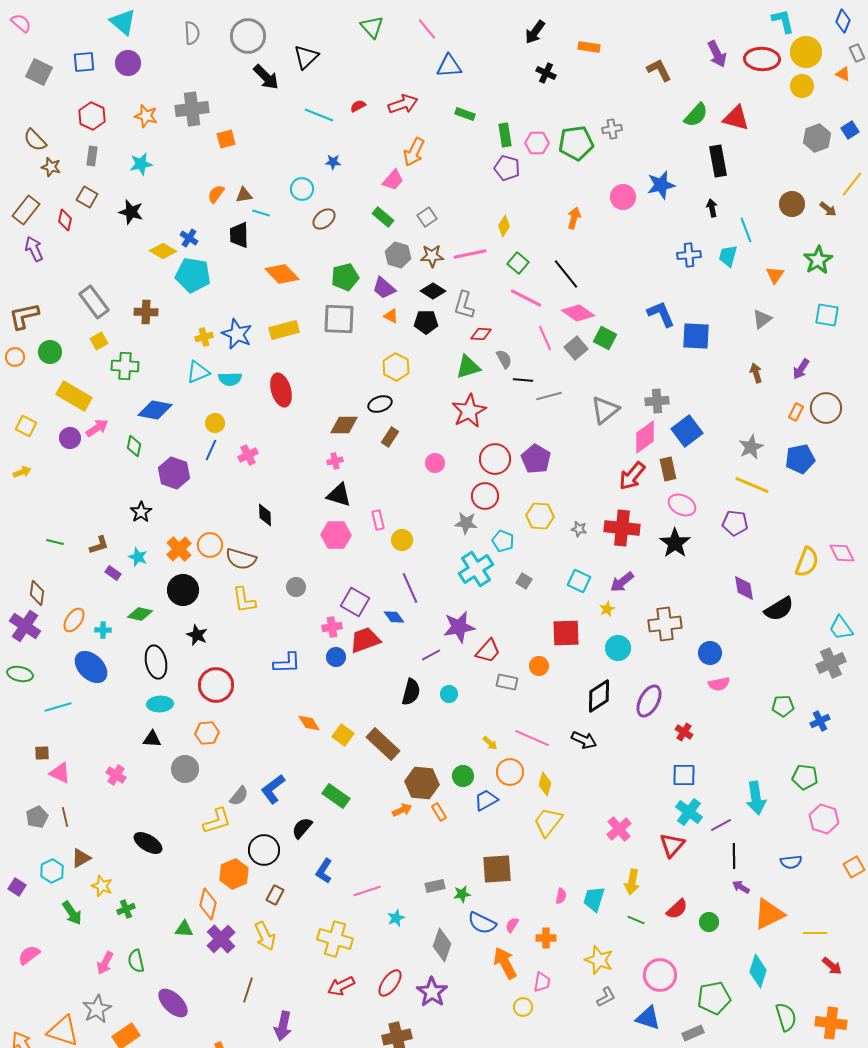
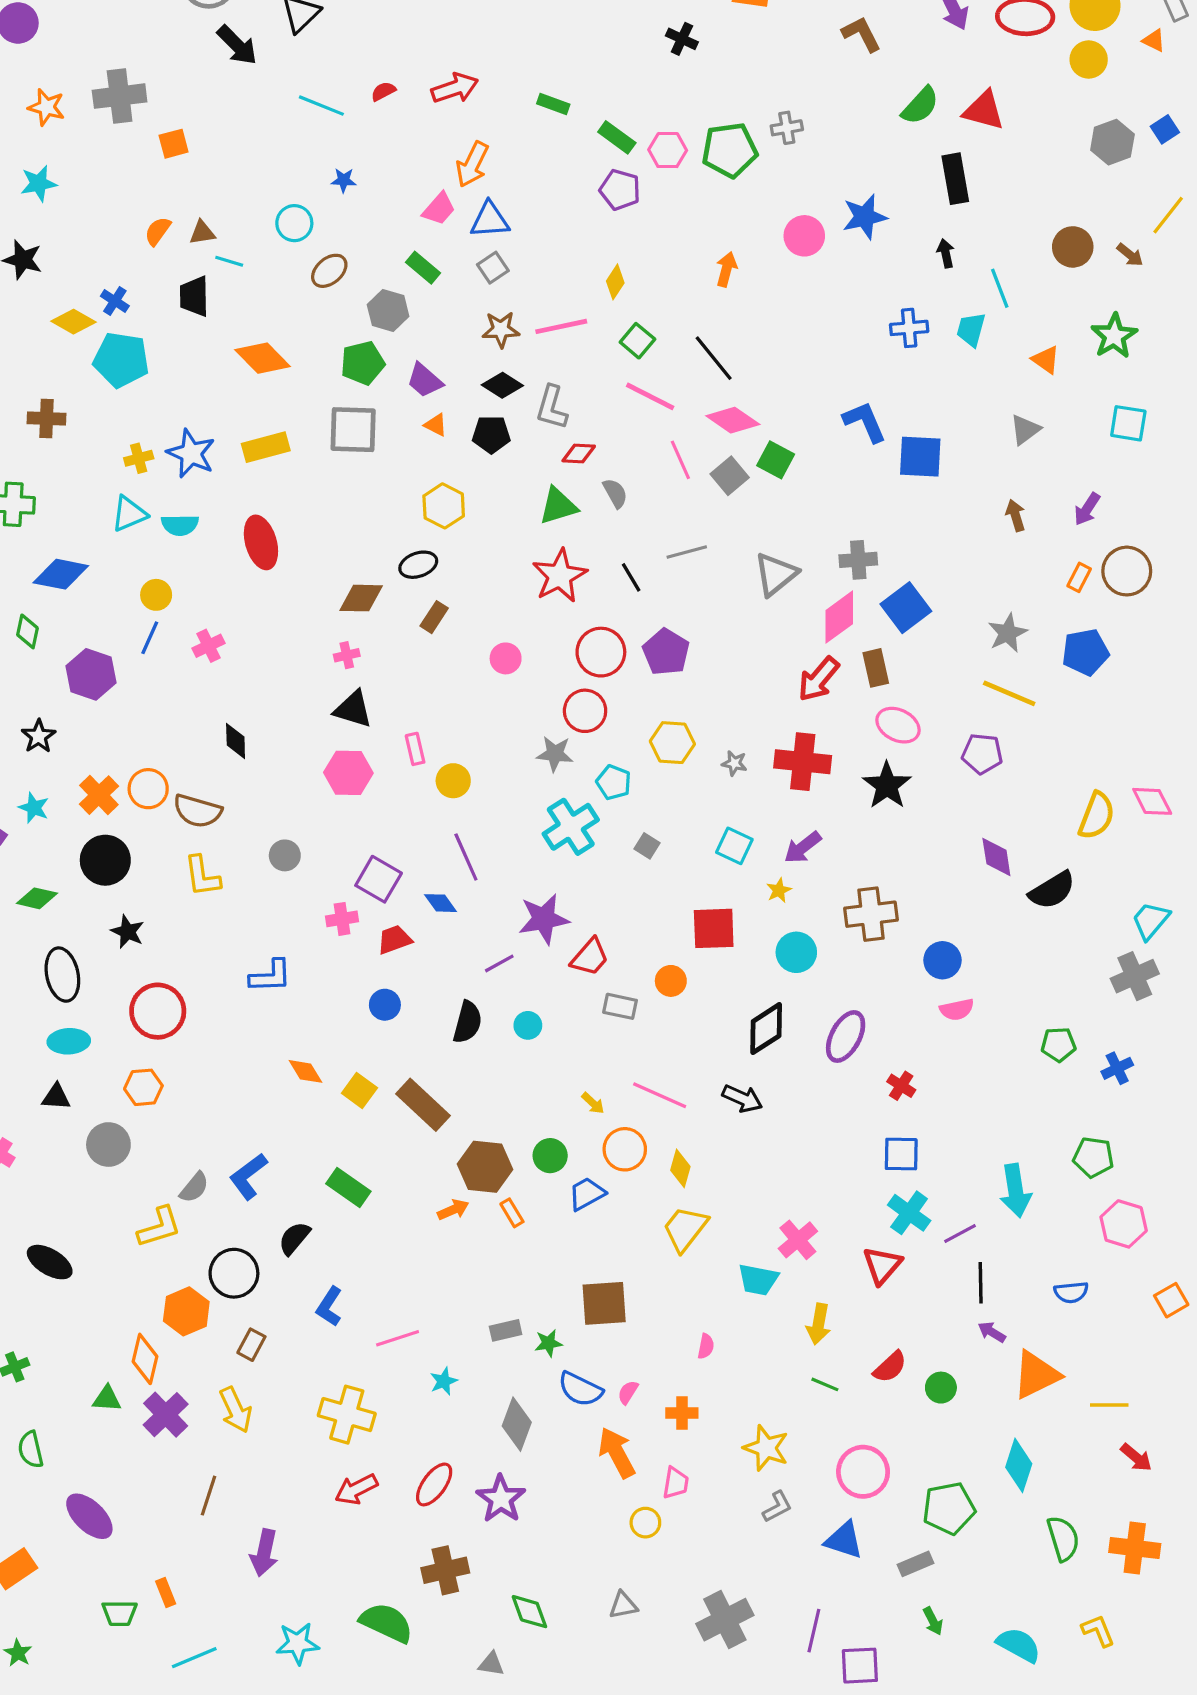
blue triangle: (449, 66) -> (490, 220), moved
green rectangle: (505, 135) -> (617, 137), turned -45
gray hexagon: (398, 255) -> (388, 311), moved
orange triangle: (775, 275) -> (1046, 360), turned -30
black line: (523, 380) -> (631, 577), moved, turned 54
cyan trapezoid: (841, 628) -> (1151, 921), turned 76
red trapezoid: (365, 640) -> (394, 940), size x0.7
blue circle: (336, 657) -> (385, 1005), moved
cyan trapezoid: (594, 899) -> (758, 1280), moved, turned -96

